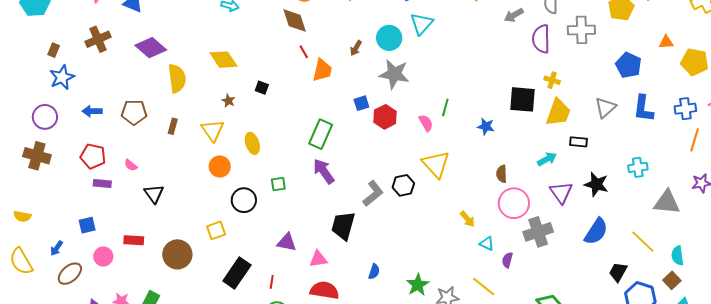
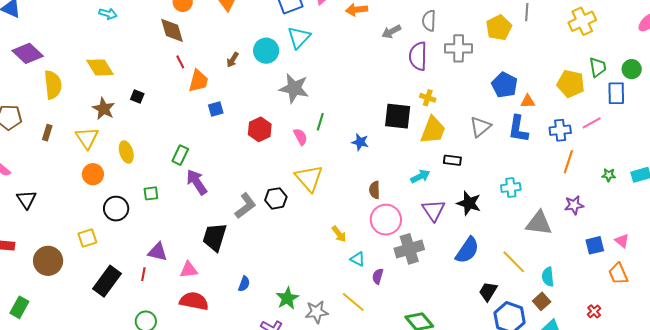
orange triangle: (666, 42) -> (528, 101), moved
gray star: (394, 74) -> (294, 88), moved
brown star: (228, 101) -> (104, 109), size x1.6
blue square: (361, 103) -> (216, 109), moved
green rectangle: (321, 134) -> (180, 155), moved, size x0.7
red line: (272, 282) -> (143, 274), moved

